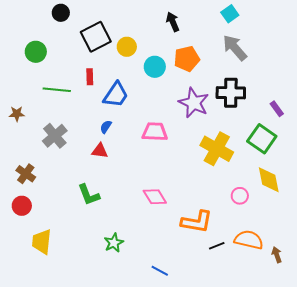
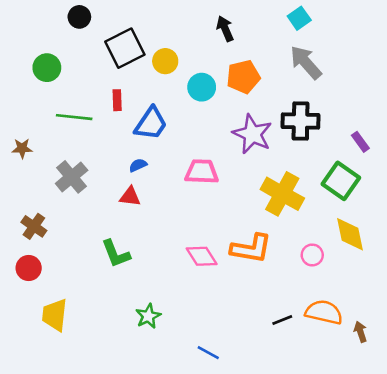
blue semicircle: (106, 127) -> (138, 165), turned 32
orange L-shape: (197, 222) -> (251, 248), moved

